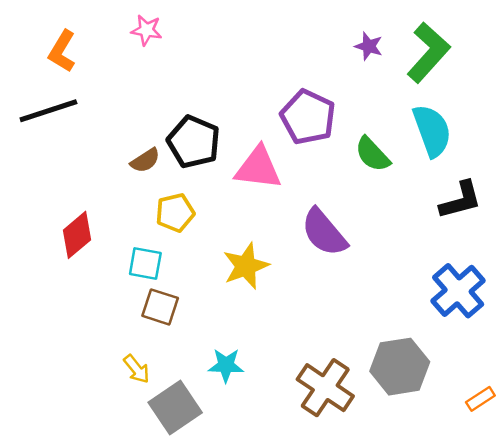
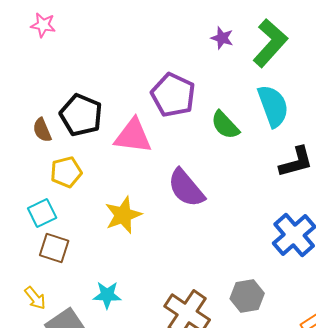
brown semicircle: (145, 160) -> (42, 130), turned 100
cyan square: (145, 264) -> (42, 213), turned -36
gray hexagon: (400, 367) -> (247, 296), size x0.7

